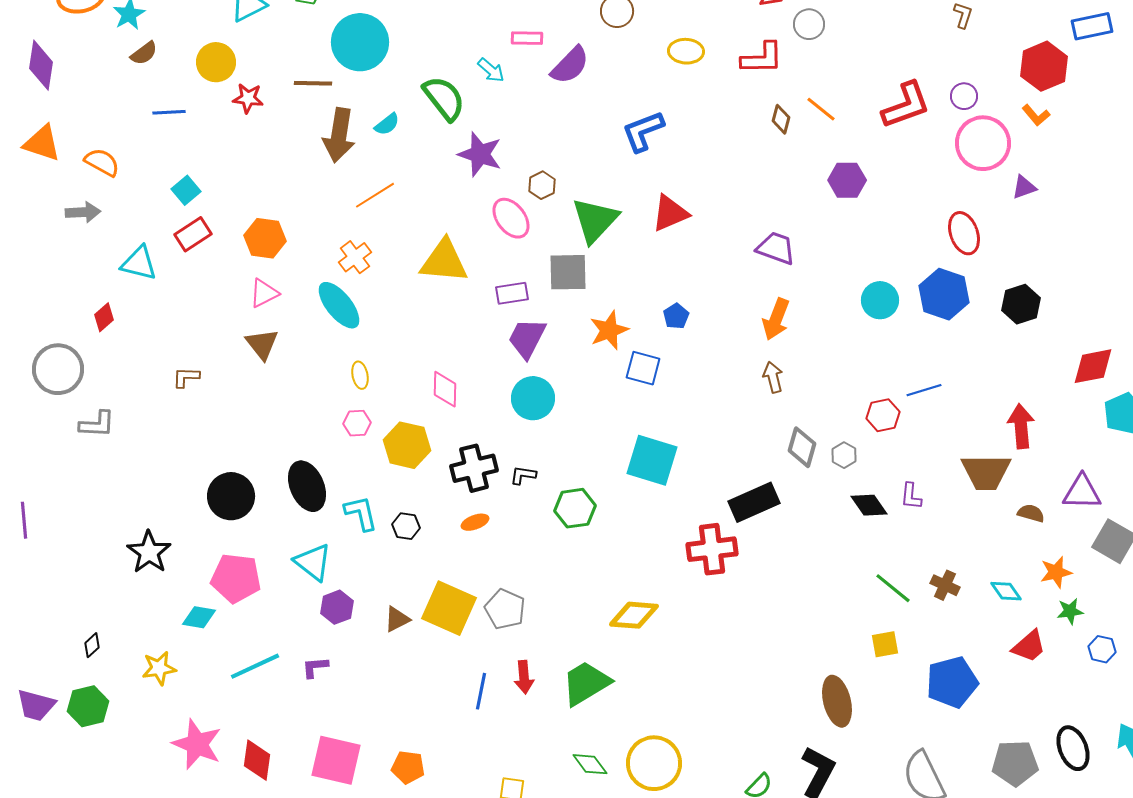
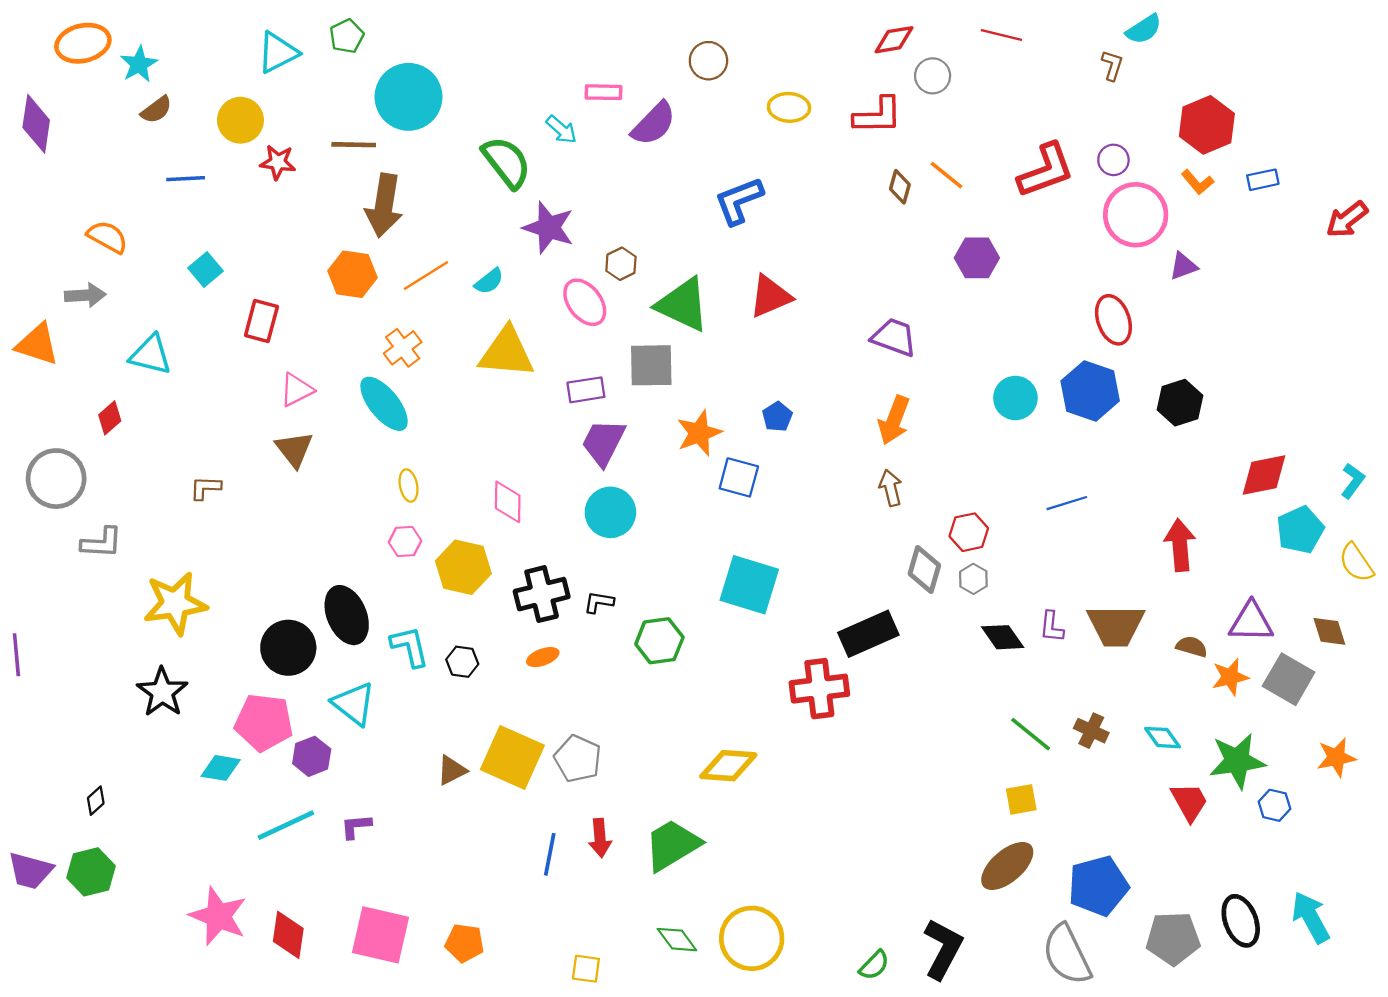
blue rectangle: (1092, 26) -> (1263, 180), moved, size x0.7
cyan semicircle: (387, 124) -> (489, 281), moved
orange triangle: (42, 143) -> (37, 344), moved
green triangle: (595, 220) -> (683, 305), turned -48
red rectangle: (193, 234) -> (261, 321), moved, turned -42
orange hexagon: (265, 238) -> (353, 274), moved
red hexagon: (883, 415) -> (969, 532), moved
brown trapezoid: (986, 472) -> (1116, 626), moved
black circle: (231, 496) -> (288, 648), moved
orange star: (1056, 572) -> (1230, 677), moved
purple hexagon: (337, 607) -> (312, 756), moved
green star: (1070, 611) -> (1237, 761), size x1.8
red trapezoid: (1029, 646) -> (1189, 802), turned -78
yellow star: (159, 668) -> (175, 603), moved, size x1.6
blue pentagon: (952, 682) -> (1098, 886), moved
brown ellipse: (837, 701) -> (1007, 866), moved, turned 63

